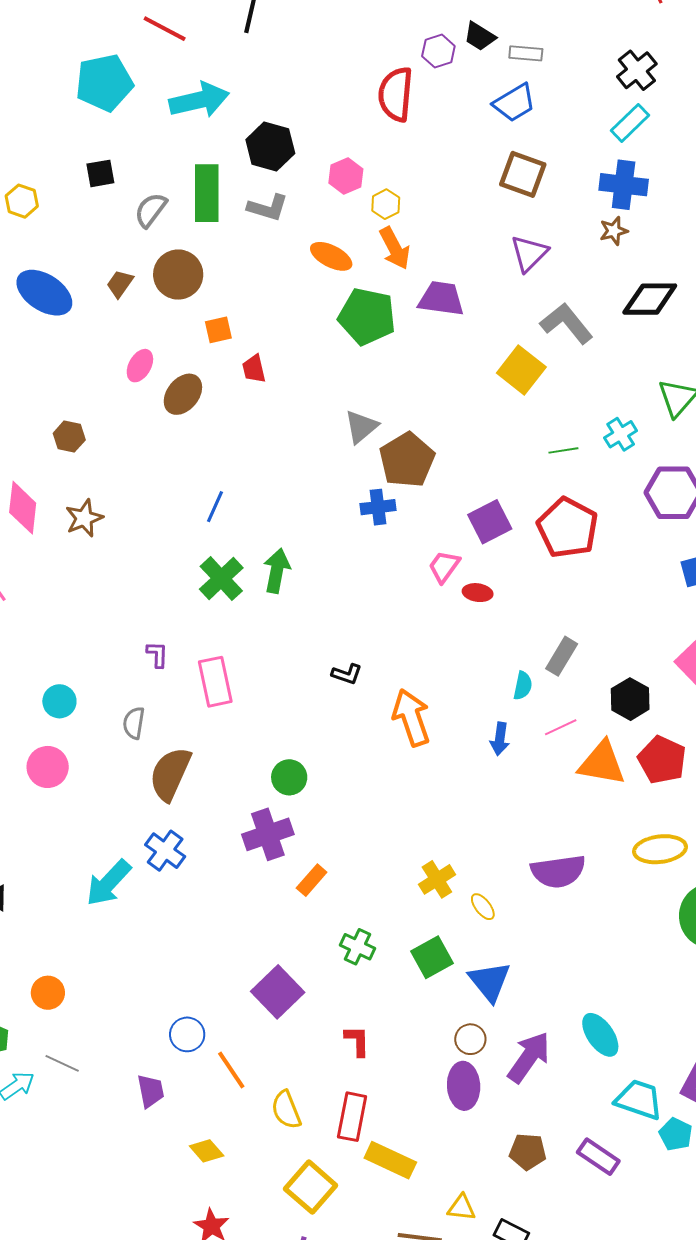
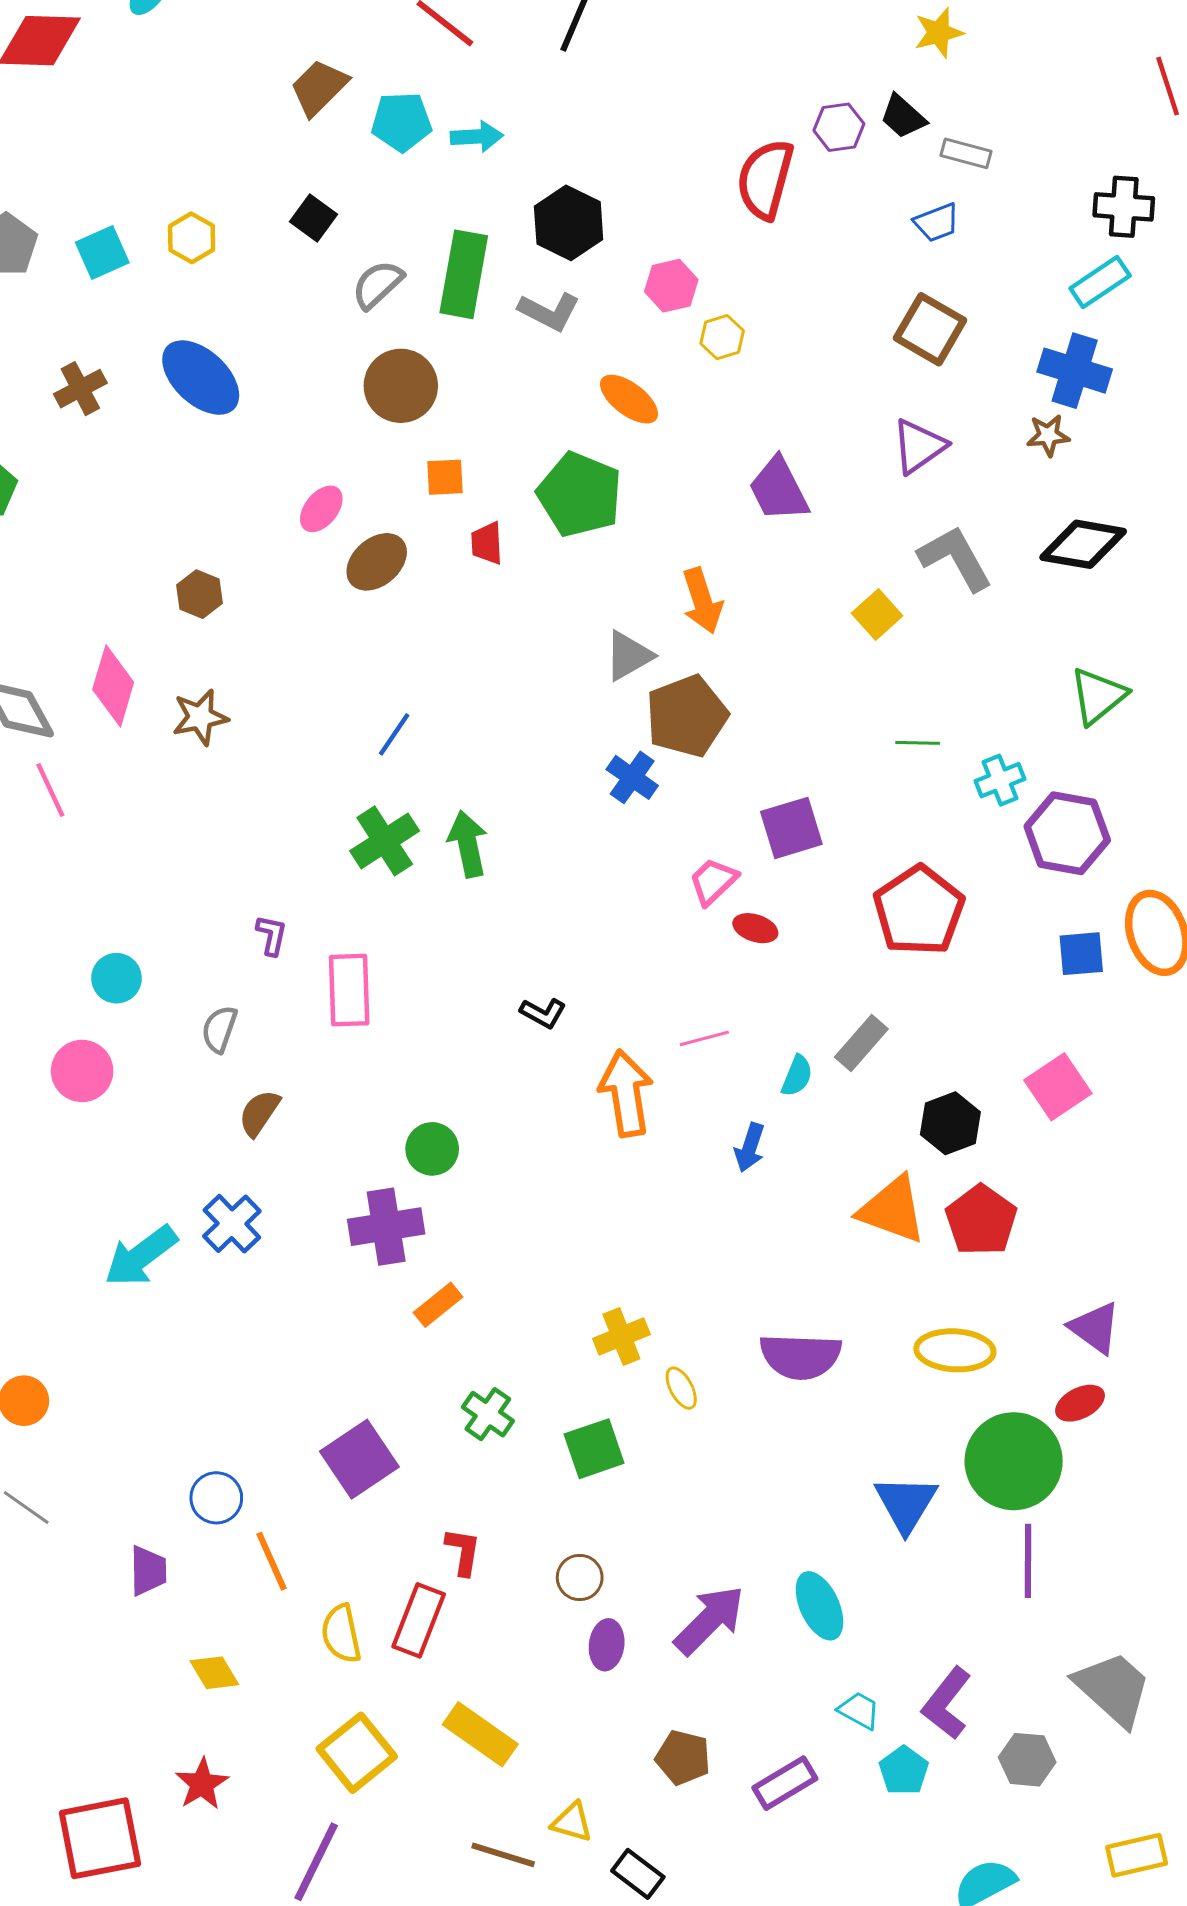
black cross: (637, 70) -> (1124, 207), turned 33
cyan pentagon: (104, 83) -> (401, 122), moved, size x0.7
cyan arrow: (199, 100) -> (477, 137), size x0.6
blue trapezoid: (514, 103) -> (937, 223), size x0.7
black square: (100, 173) -> (314, 218), turned 36
orange arrow: (395, 248) -> (702, 601), moved
brown trapezoid: (120, 284) -> (319, 88), moved, size x1.4
purple trapezoid: (441, 299) -> (779, 489), turned -135
green pentagon: (367, 316) -> (580, 495), moved
yellow square: (521, 370) -> (877, 615), size x0.7
cyan cross: (621, 434) -> (1000, 780), moved
blue cross: (378, 507) -> (632, 777), turned 32
red pentagon: (568, 528) -> (919, 911), moved
green arrow: (277, 571) -> (468, 844), turned -33
pink line: (561, 727) -> (704, 1038), moved
brown semicircle: (170, 774) -> (259, 1113), size x0.6
blue triangle: (490, 981) -> (906, 1504), moved
brown circle: (470, 1039) -> (580, 1577), moved
purple ellipse: (464, 1086) -> (607, 1645), size x0.7
cyan trapezoid: (639, 1100) -> (859, 1710), size x0.6
red rectangle: (352, 1117) -> (419, 1620), moved
purple rectangle: (598, 1157) -> (785, 1783), turned -75

